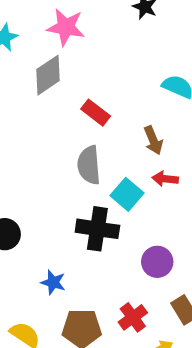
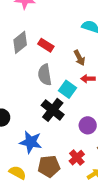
gray diamond: (48, 75) -> (20, 42), moved
black cross: (97, 229) -> (53, 110), turned 35
blue star: (53, 282) -> (31, 142), size x1.6

